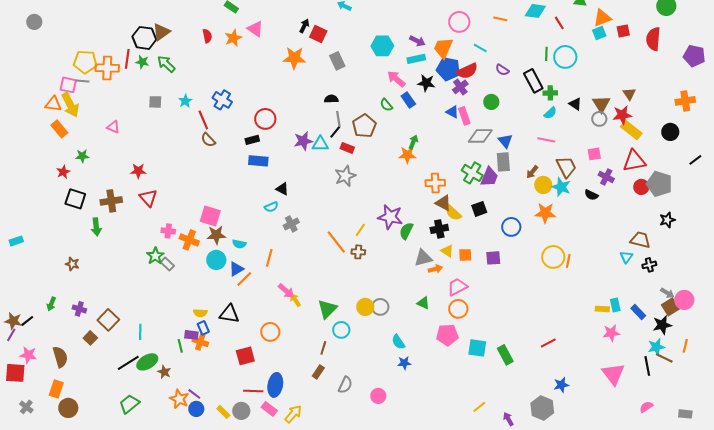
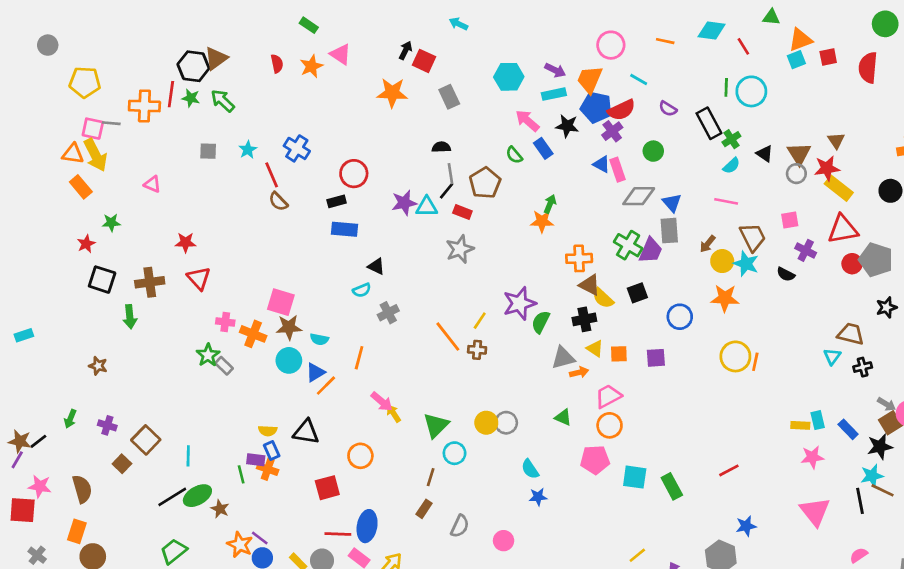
yellow pentagon: (85, 62) -> (85, 82), moved
green cross: (550, 93) -> (731, 139), turned -32
purple star: (390, 217) -> (519, 303), turned -30

